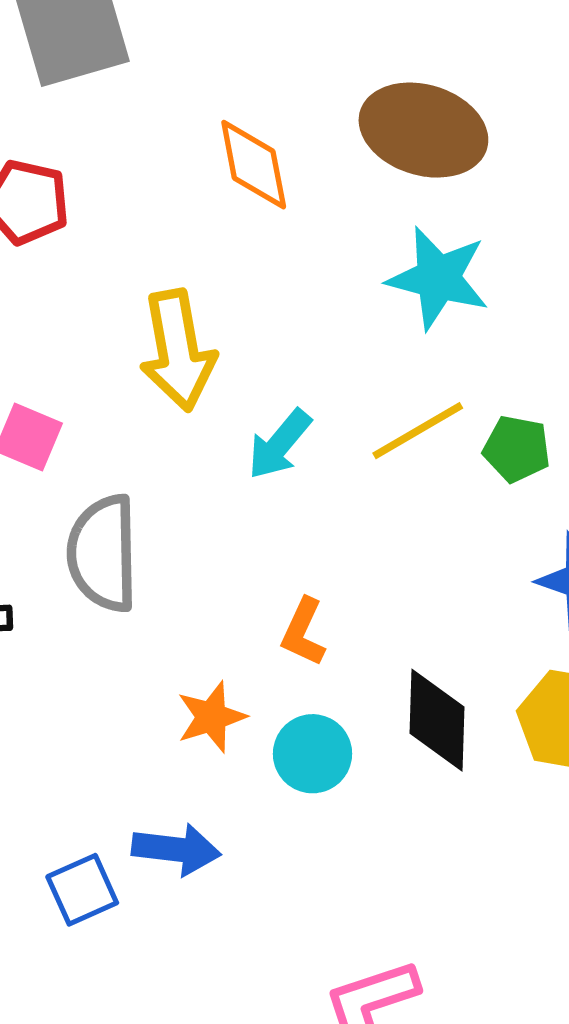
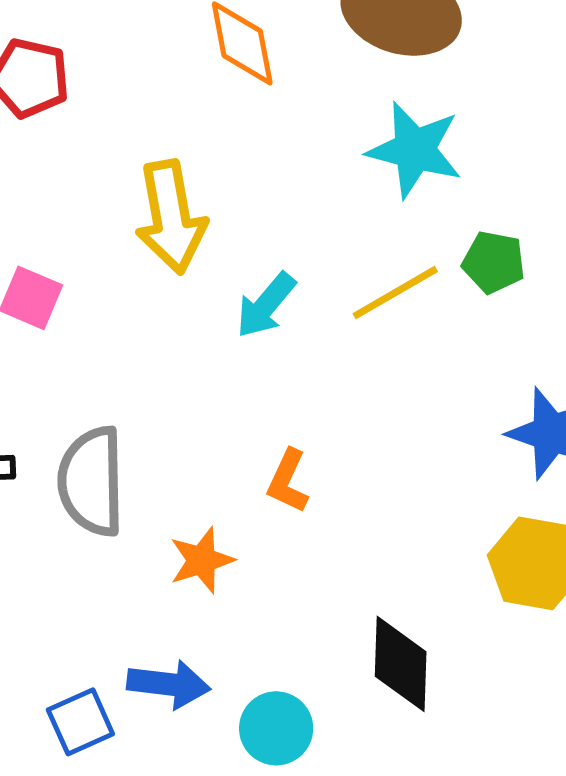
green pentagon: (517, 449) -> (494, 262), moved
gray semicircle: (103, 553) -> (91, 481), moved
black diamond: (437, 720) -> (401, 664), moved
cyan circle: (313, 754) -> (276, 728), moved

